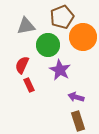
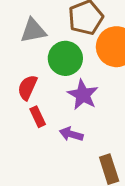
purple arrow: (76, 97) -> (71, 134), moved

